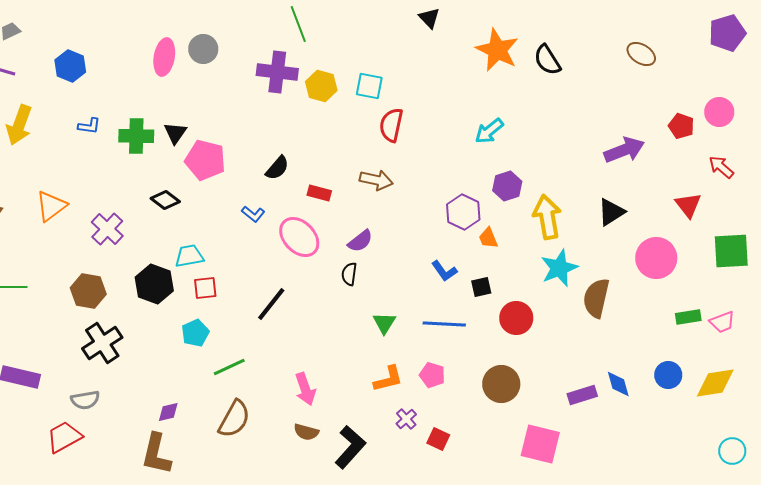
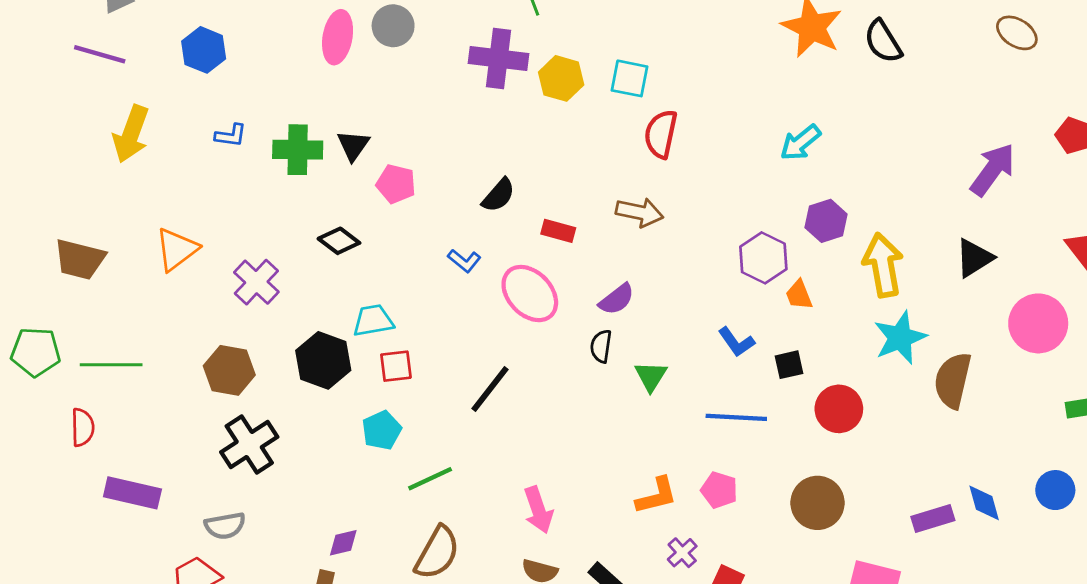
purple arrow: (624, 150) -> (993, 170), turned -33
pink pentagon: (205, 160) -> (396, 184), size x0.7
green triangle: (384, 323) -> (651, 376), moved

